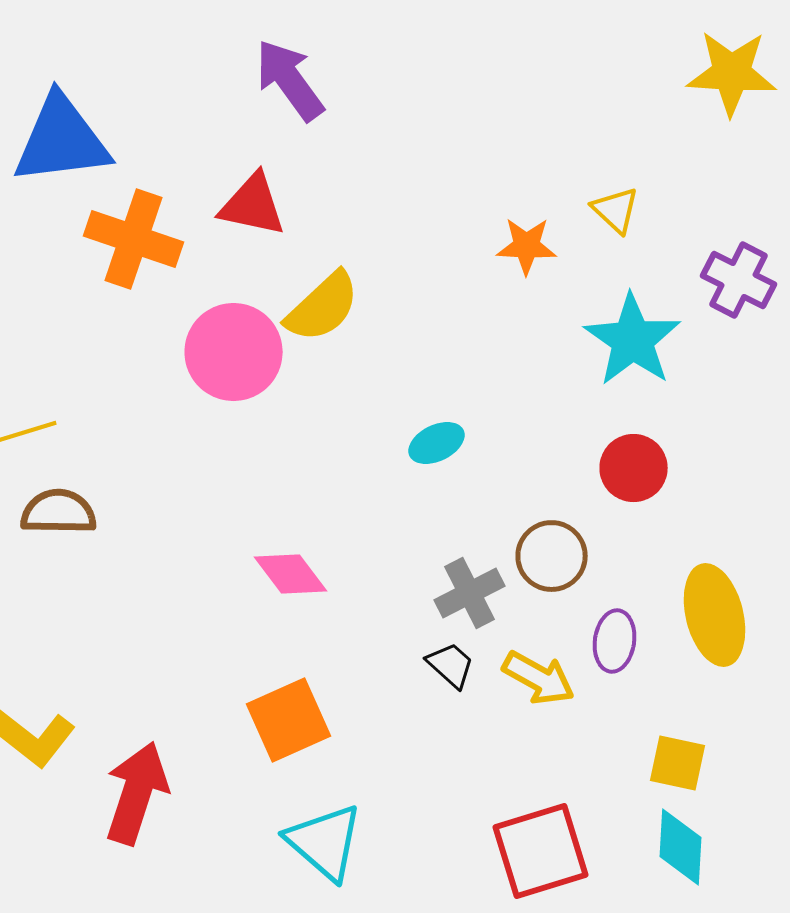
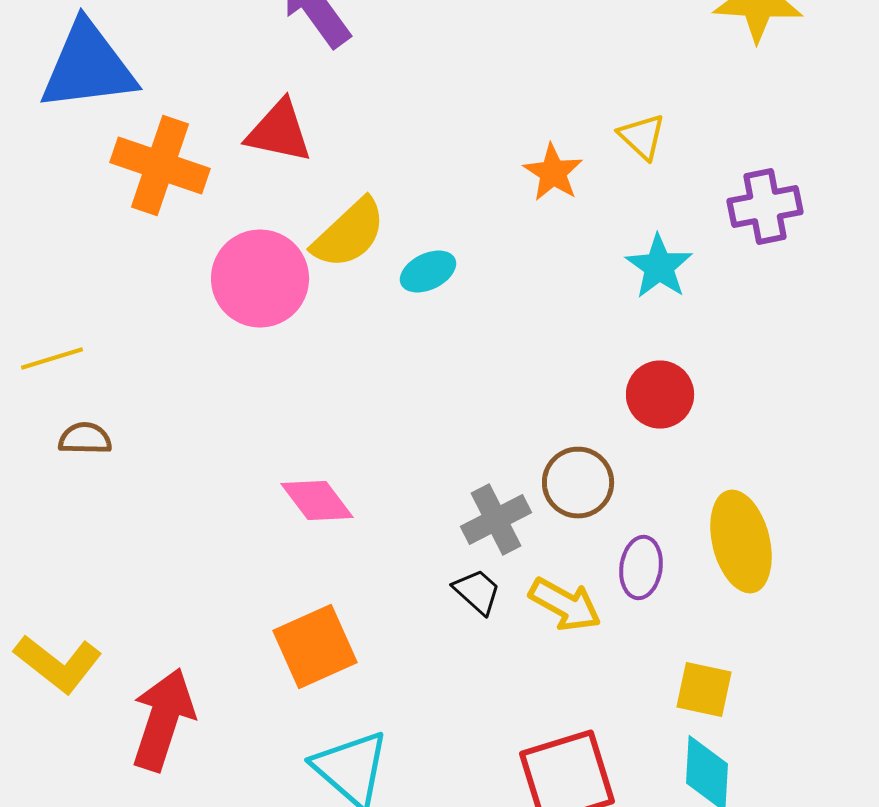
orange star: (526, 246) -> (553, 172), turned 30
purple cross: (738, 280) -> (765, 206), turned -38
cyan star: (632, 340) -> (659, 266), size x0.7
cyan ellipse: (436, 443) -> (428, 272), moved
brown semicircle: (58, 512) -> (85, 438), size x0.7

